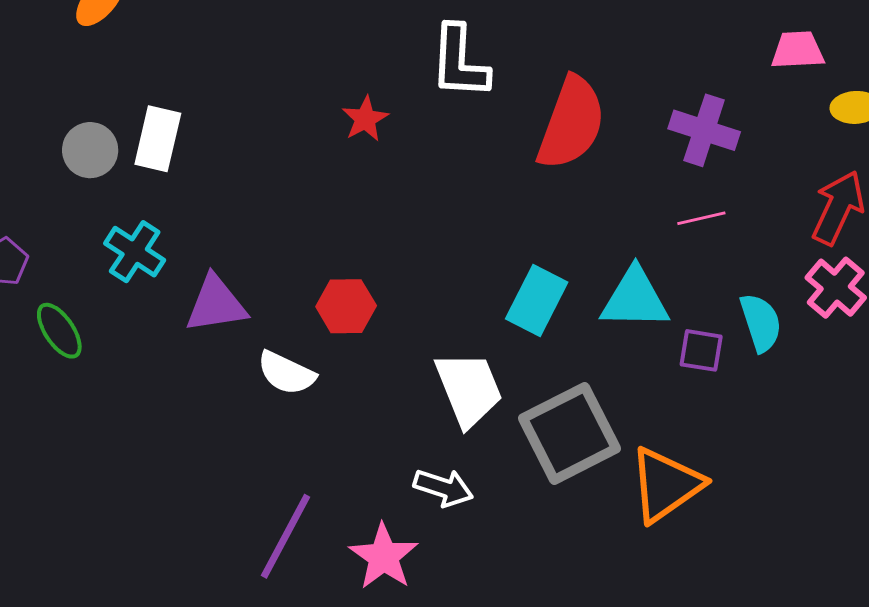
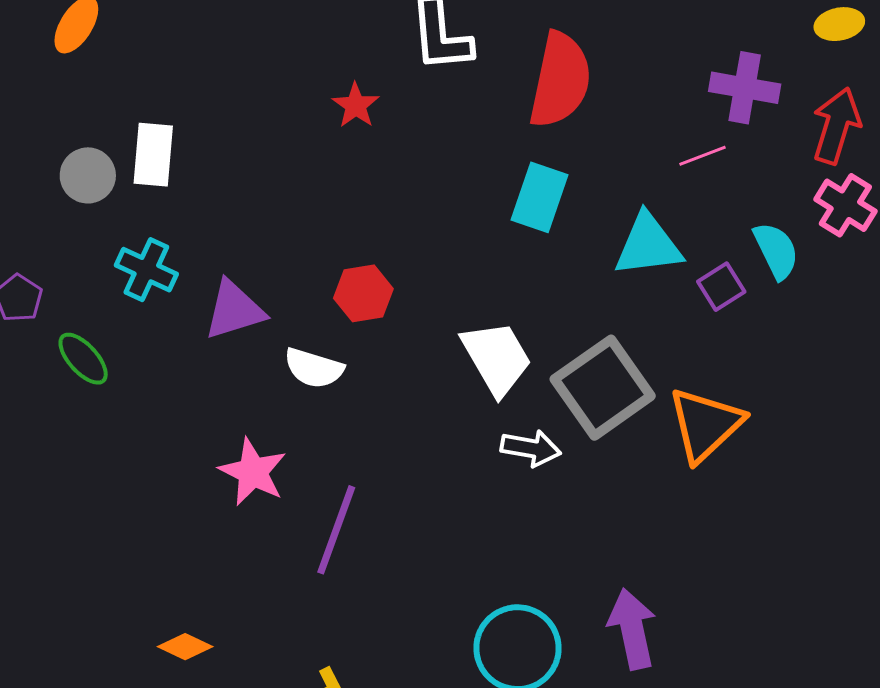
purple cross: (704, 130) -> (745, 88), moved
cyan rectangle: (537, 300) -> (540, 197), moved
purple square: (701, 350) -> (721, 287), turned -33
white arrow: (443, 488) -> (531, 448), moved
pink star: (384, 557) -> (253, 472), moved

